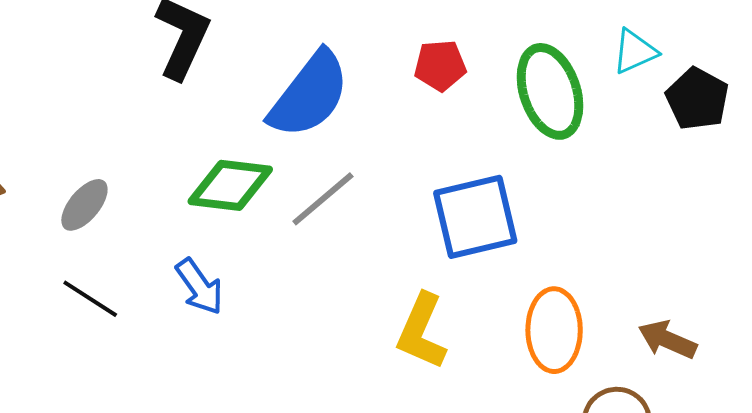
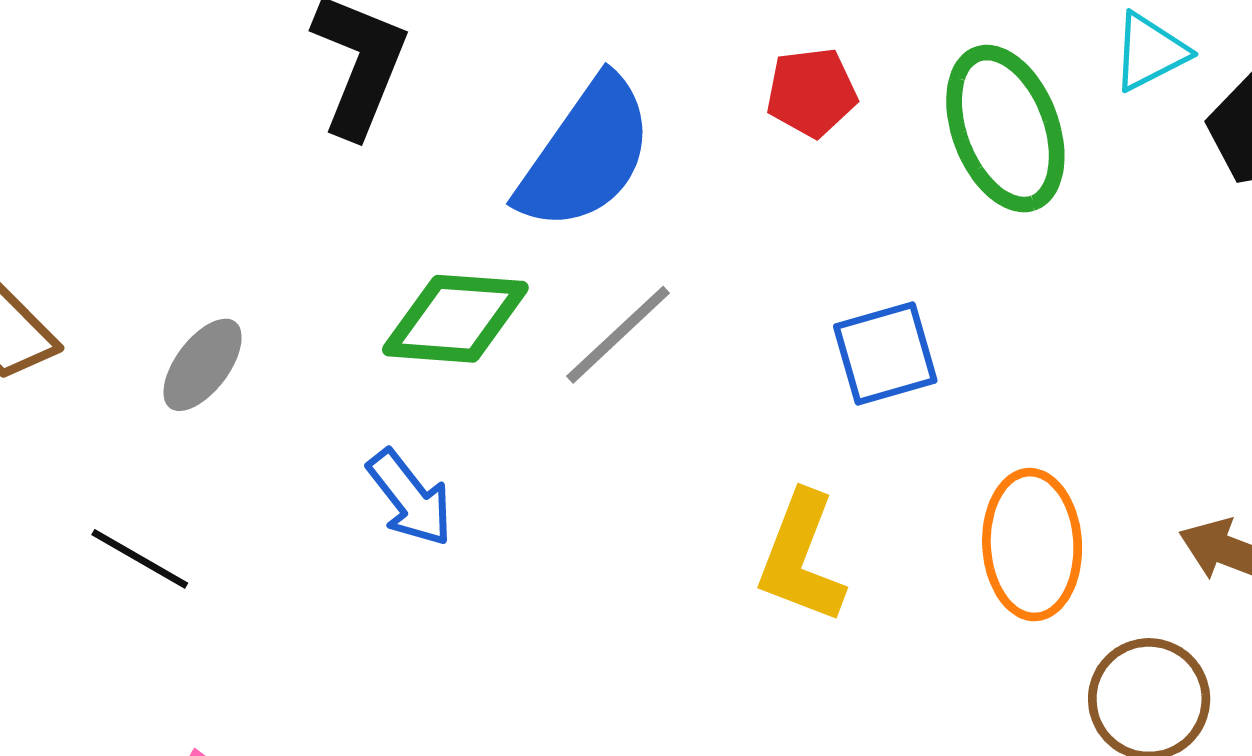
blue square: (475, 217) -> (885, 354), size x0.7
black line: (90, 299) -> (140, 559), moved

